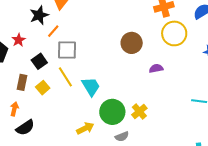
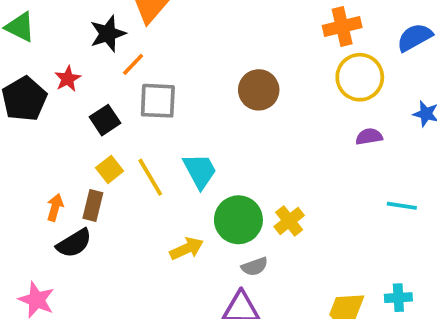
brown circle: (132, 43) -> (259, 90), moved
purple semicircle: (156, 68) -> (369, 137), moved
yellow line: (65, 77) -> (150, 177), moved
brown rectangle: (22, 82) -> (93, 206), moved

